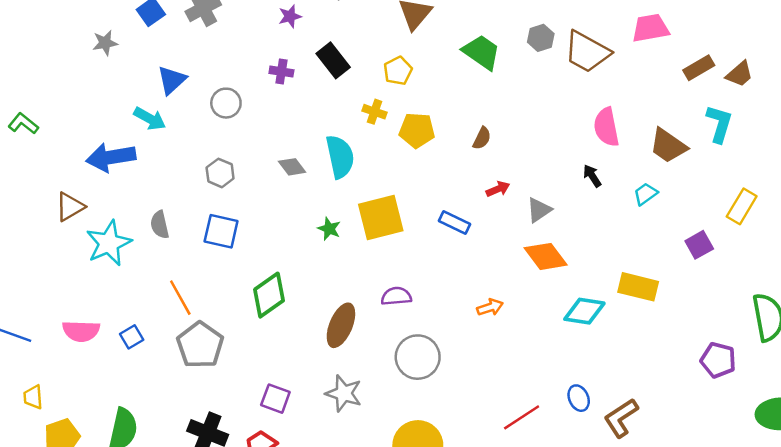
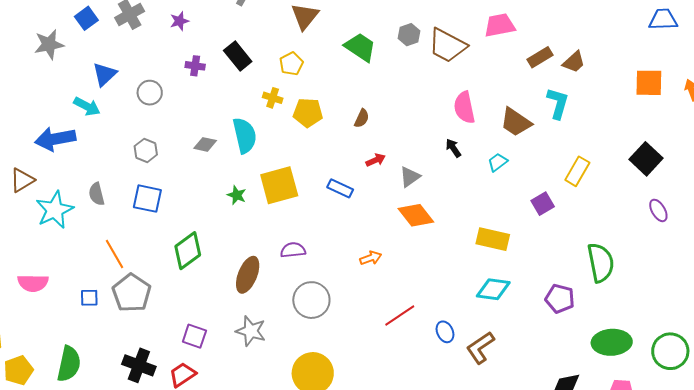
purple star: (290, 16) -> (179, 21), moved
gray star: (105, 43) -> (49, 44), size x1.4
gray diamond: (292, 167) -> (205, 144), turned -40
cyan diamond: (584, 311) -> (493, 289), moved
blue square: (132, 337) -> (89, 298), moved, turned 30
red line: (522, 417) -> (400, 316), moved

